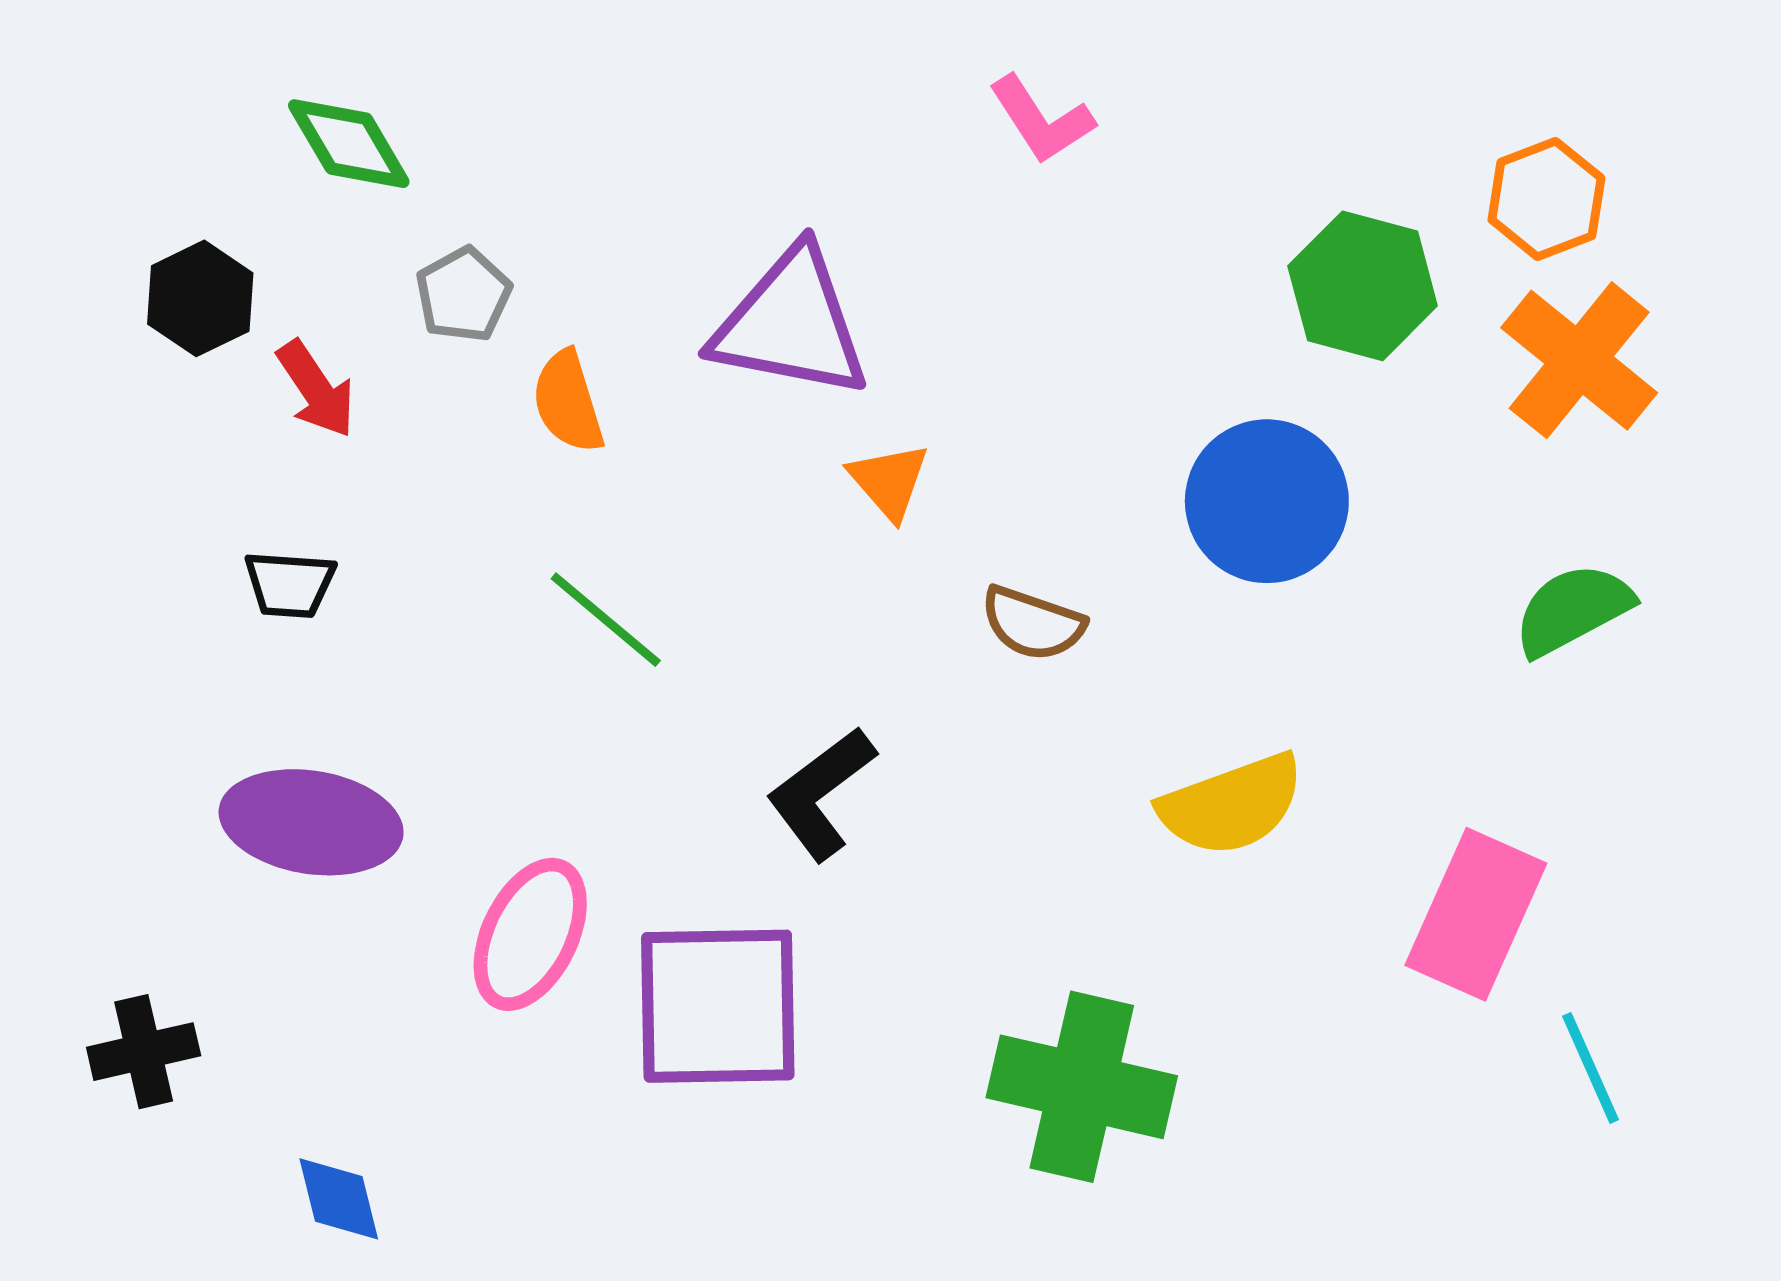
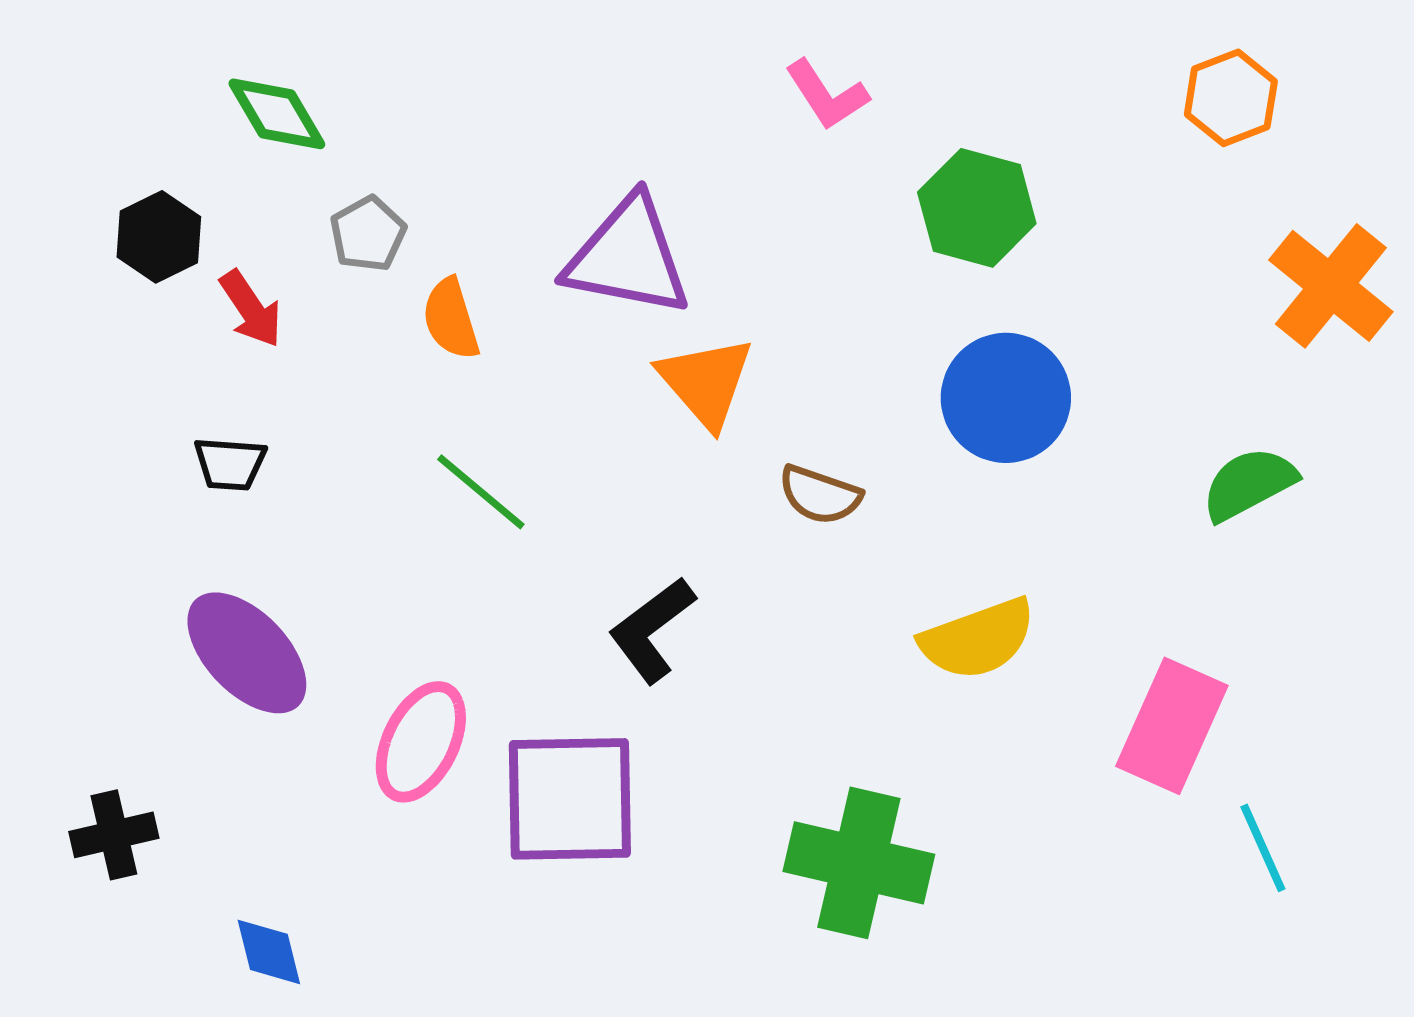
orange hexagon: (1546, 199) -> (1231, 98), moved
green hexagon: (1363, 286) -> (977, 208), moved
orange cross: (1579, 360) -> (1331, 286), moved
orange triangle: (889, 481) -> (706, 382), size x1.5
purple ellipse: (311, 822) -> (247, 653), turned 37

